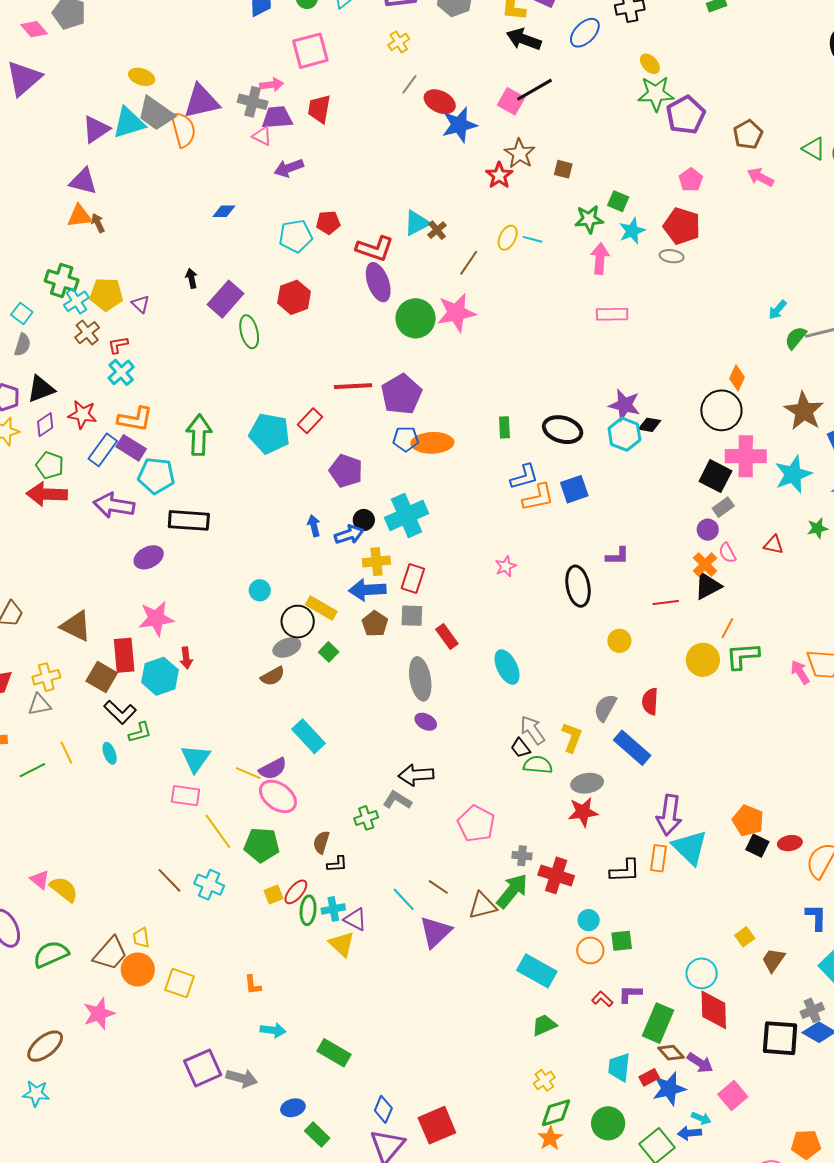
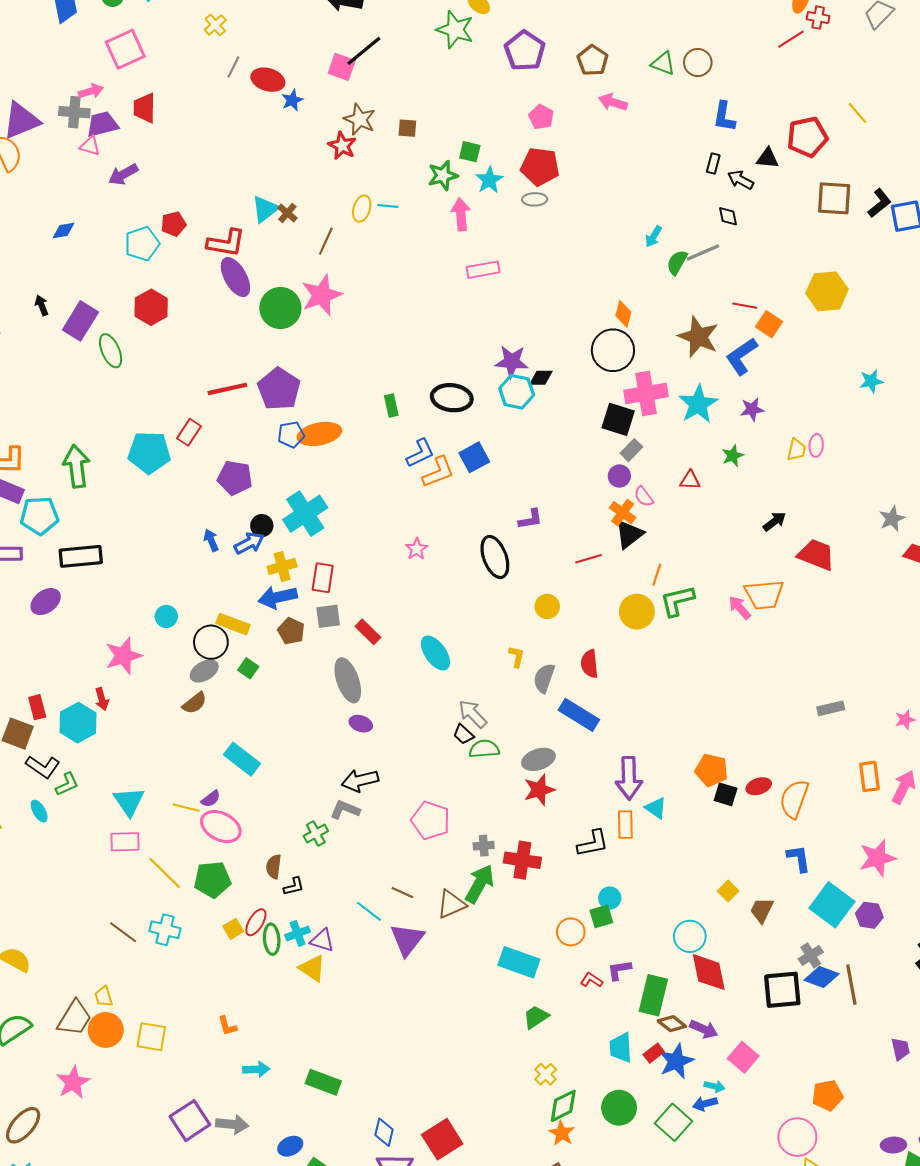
green star: (656, 94) -> (455, 30), moved, turned 30
blue star: (459, 125) -> (292, 100), size x0.6
pink star: (156, 618) -> (123, 656), moved
red rectangle: (124, 655) -> (37, 707), size x0.7
yellow L-shape: (572, 737) -> (517, 657), moved, size x0.7
purple semicircle: (273, 769) -> (211, 799), size x0.7
cyan triangle: (690, 847) -> (656, 808), size x0.6
cyan circle: (589, 920) -> (610, 898), moved

